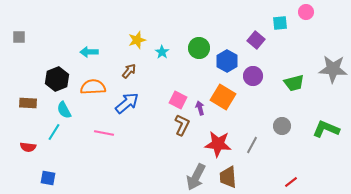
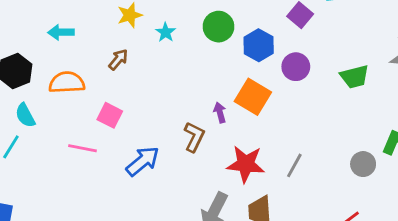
pink square: (178, 100) -> (110, 115), moved
blue arrow: (127, 103) -> (143, 161), moved
gray circle: (282, 126) -> (363, 164), moved

